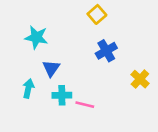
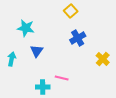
cyan arrow: (28, 88) -> (12, 59), moved
cyan cross: (62, 95) -> (43, 87), moved

